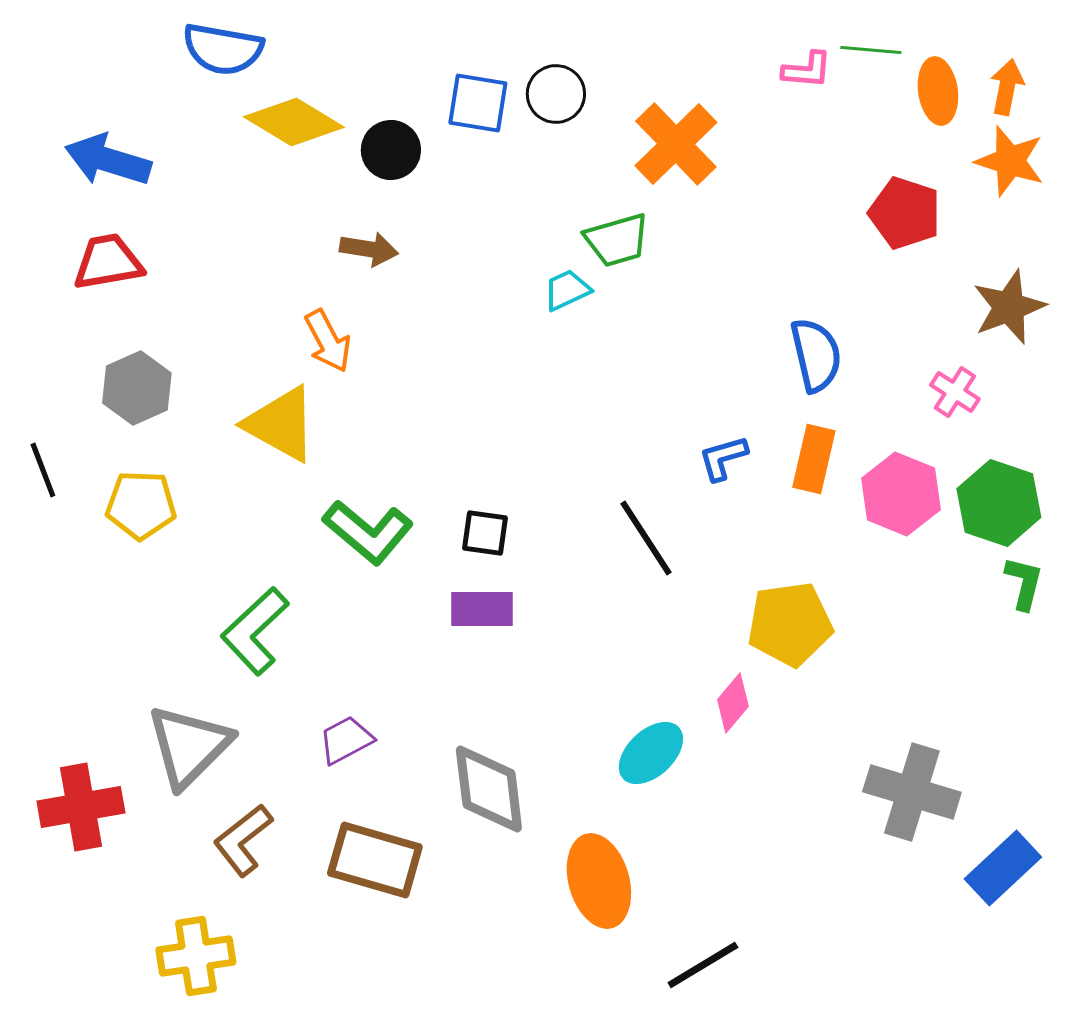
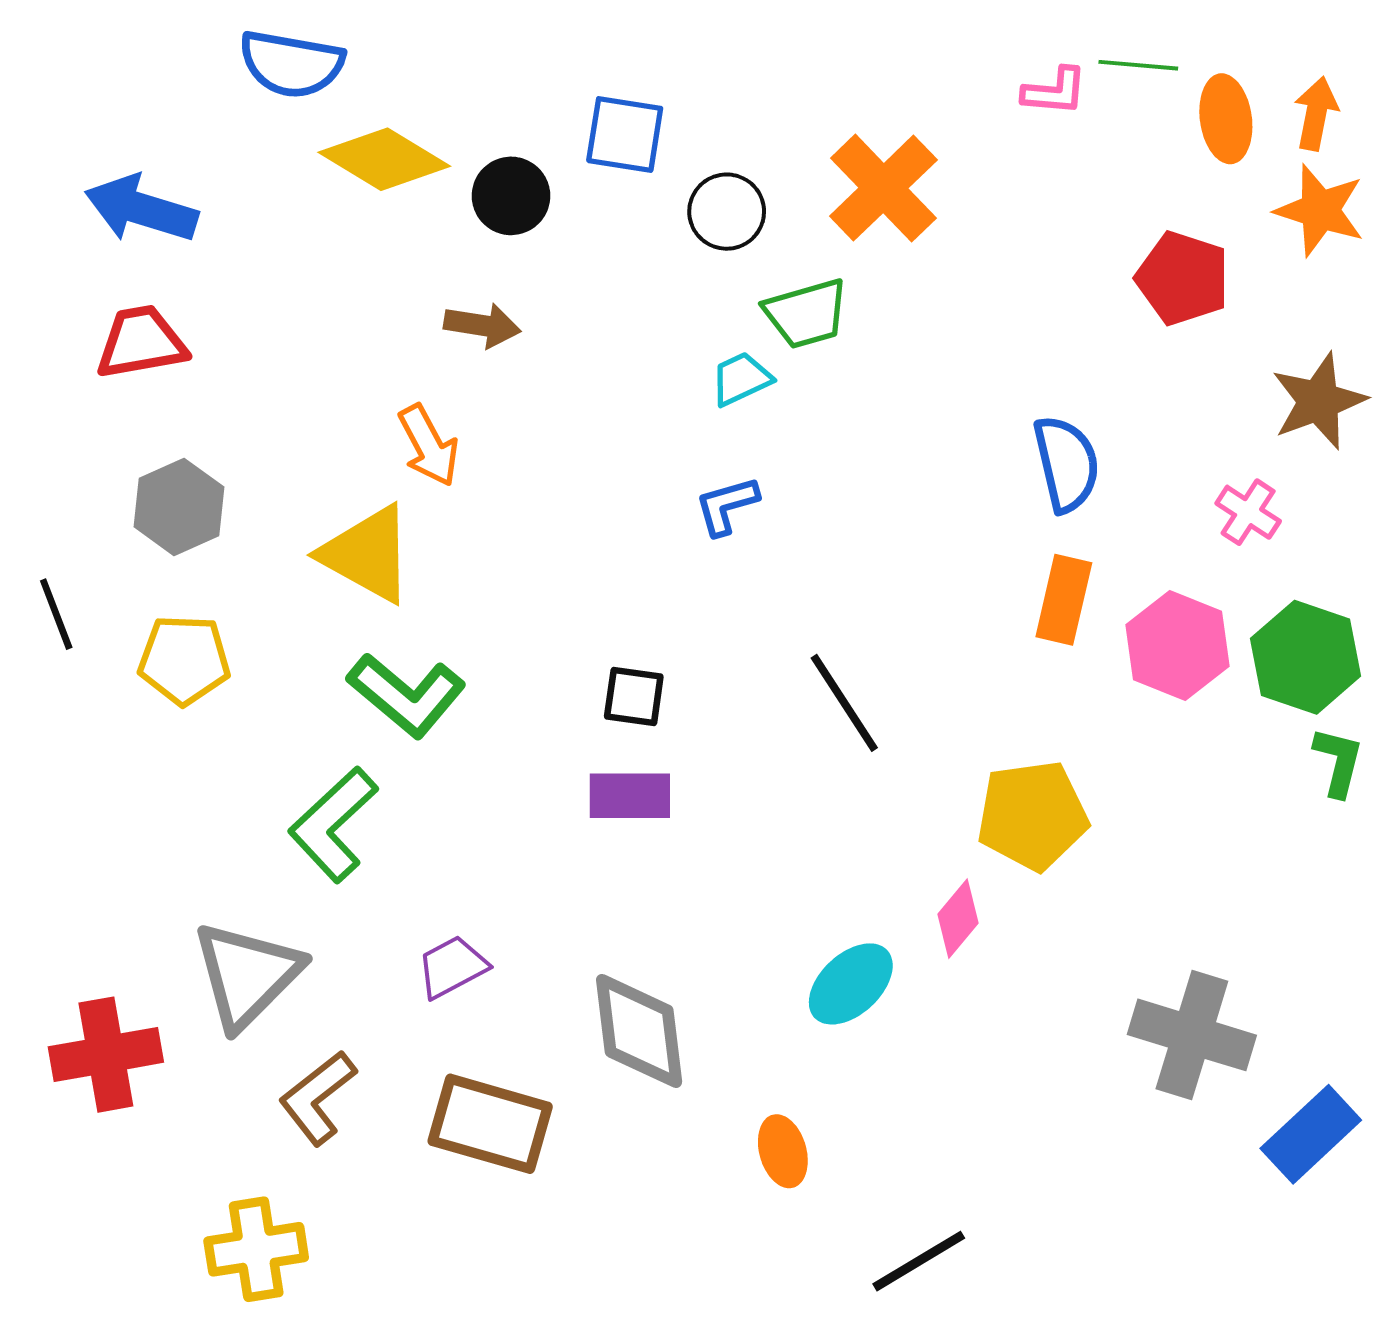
black circle: (556, 94) -> (727, 212), moved
blue L-shape: (723, 458) -> (727, 506), moved
green L-shape: (368, 532) -> (406, 695), moved
orange ellipse: (599, 881) -> (783, 1151), size x0.6

